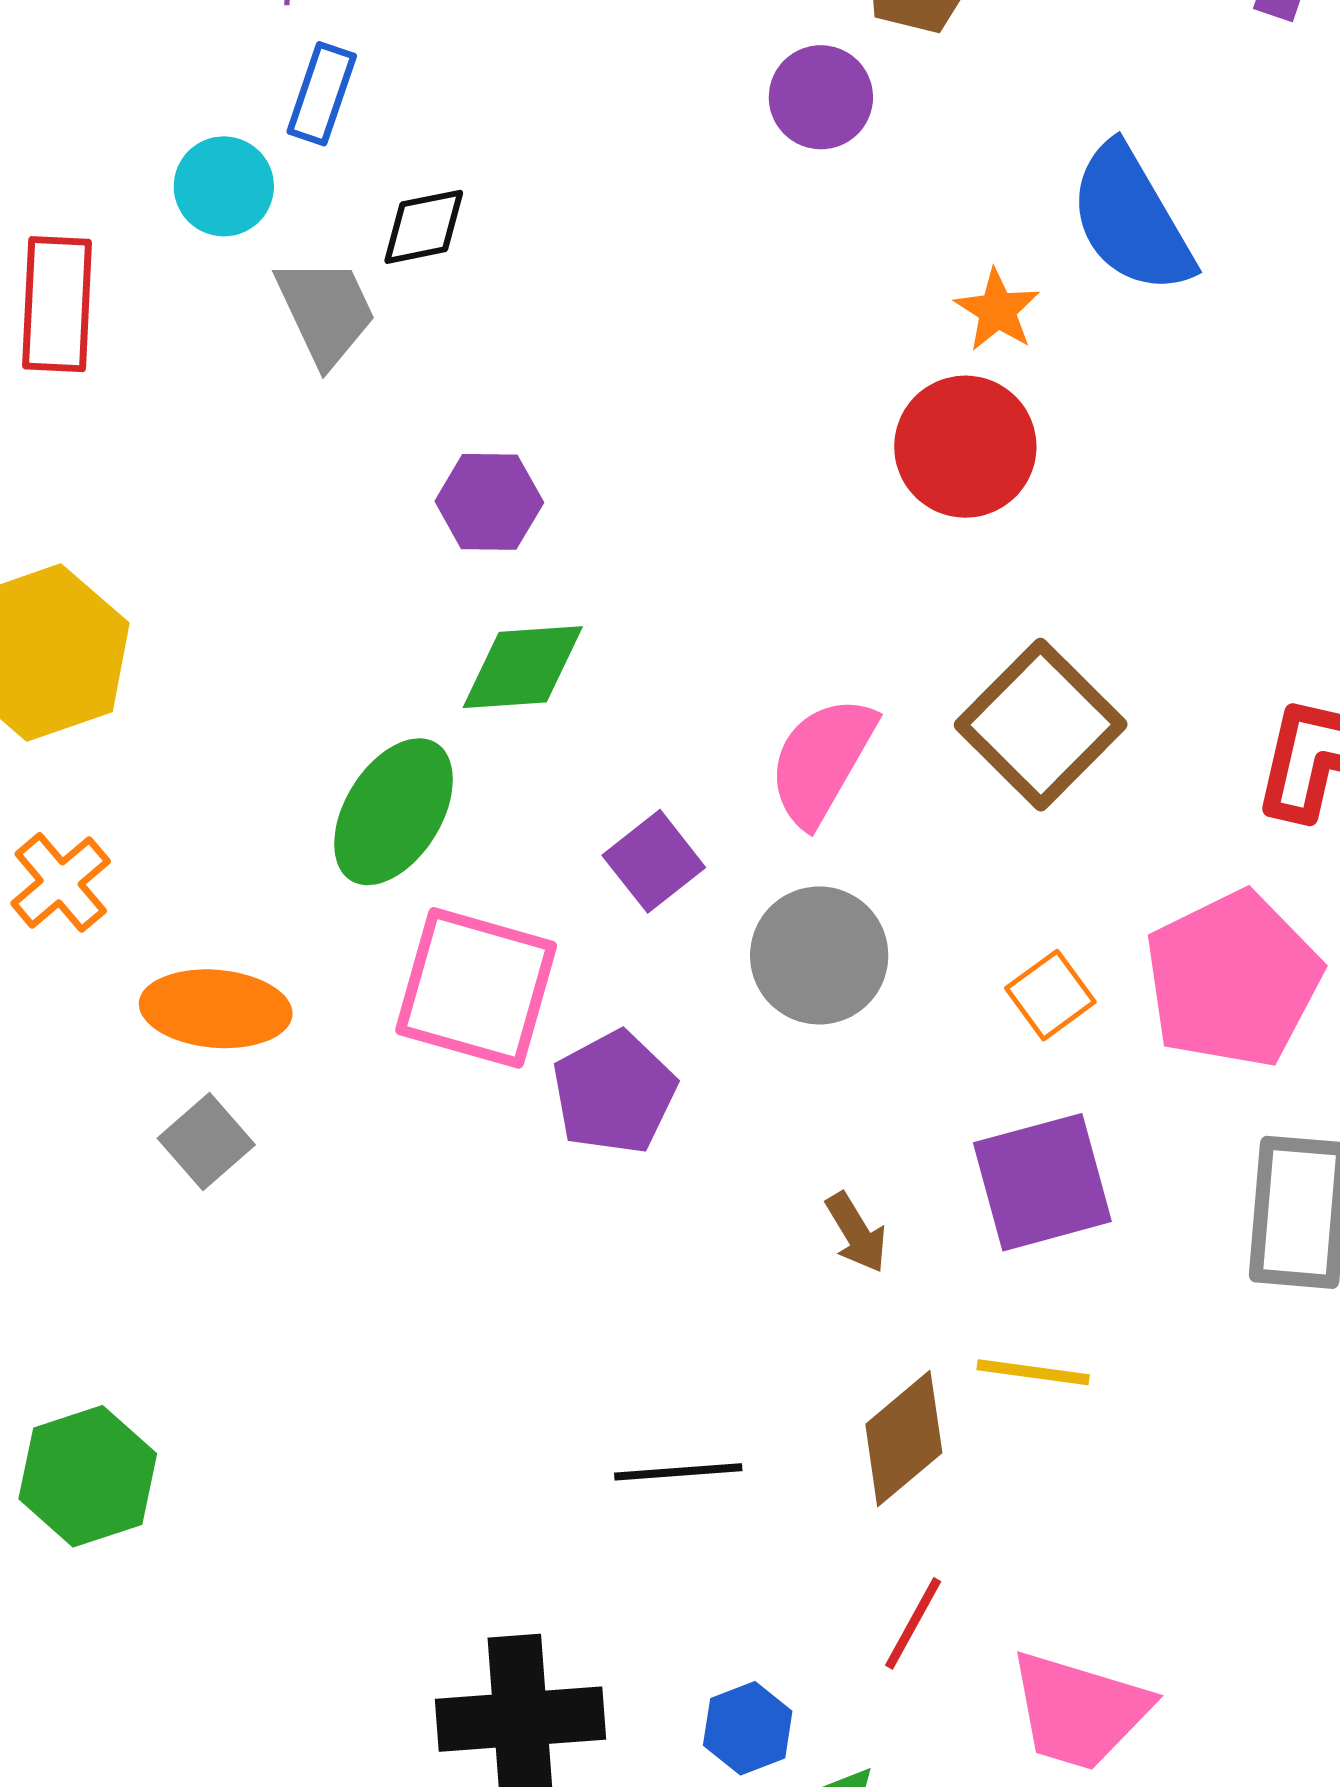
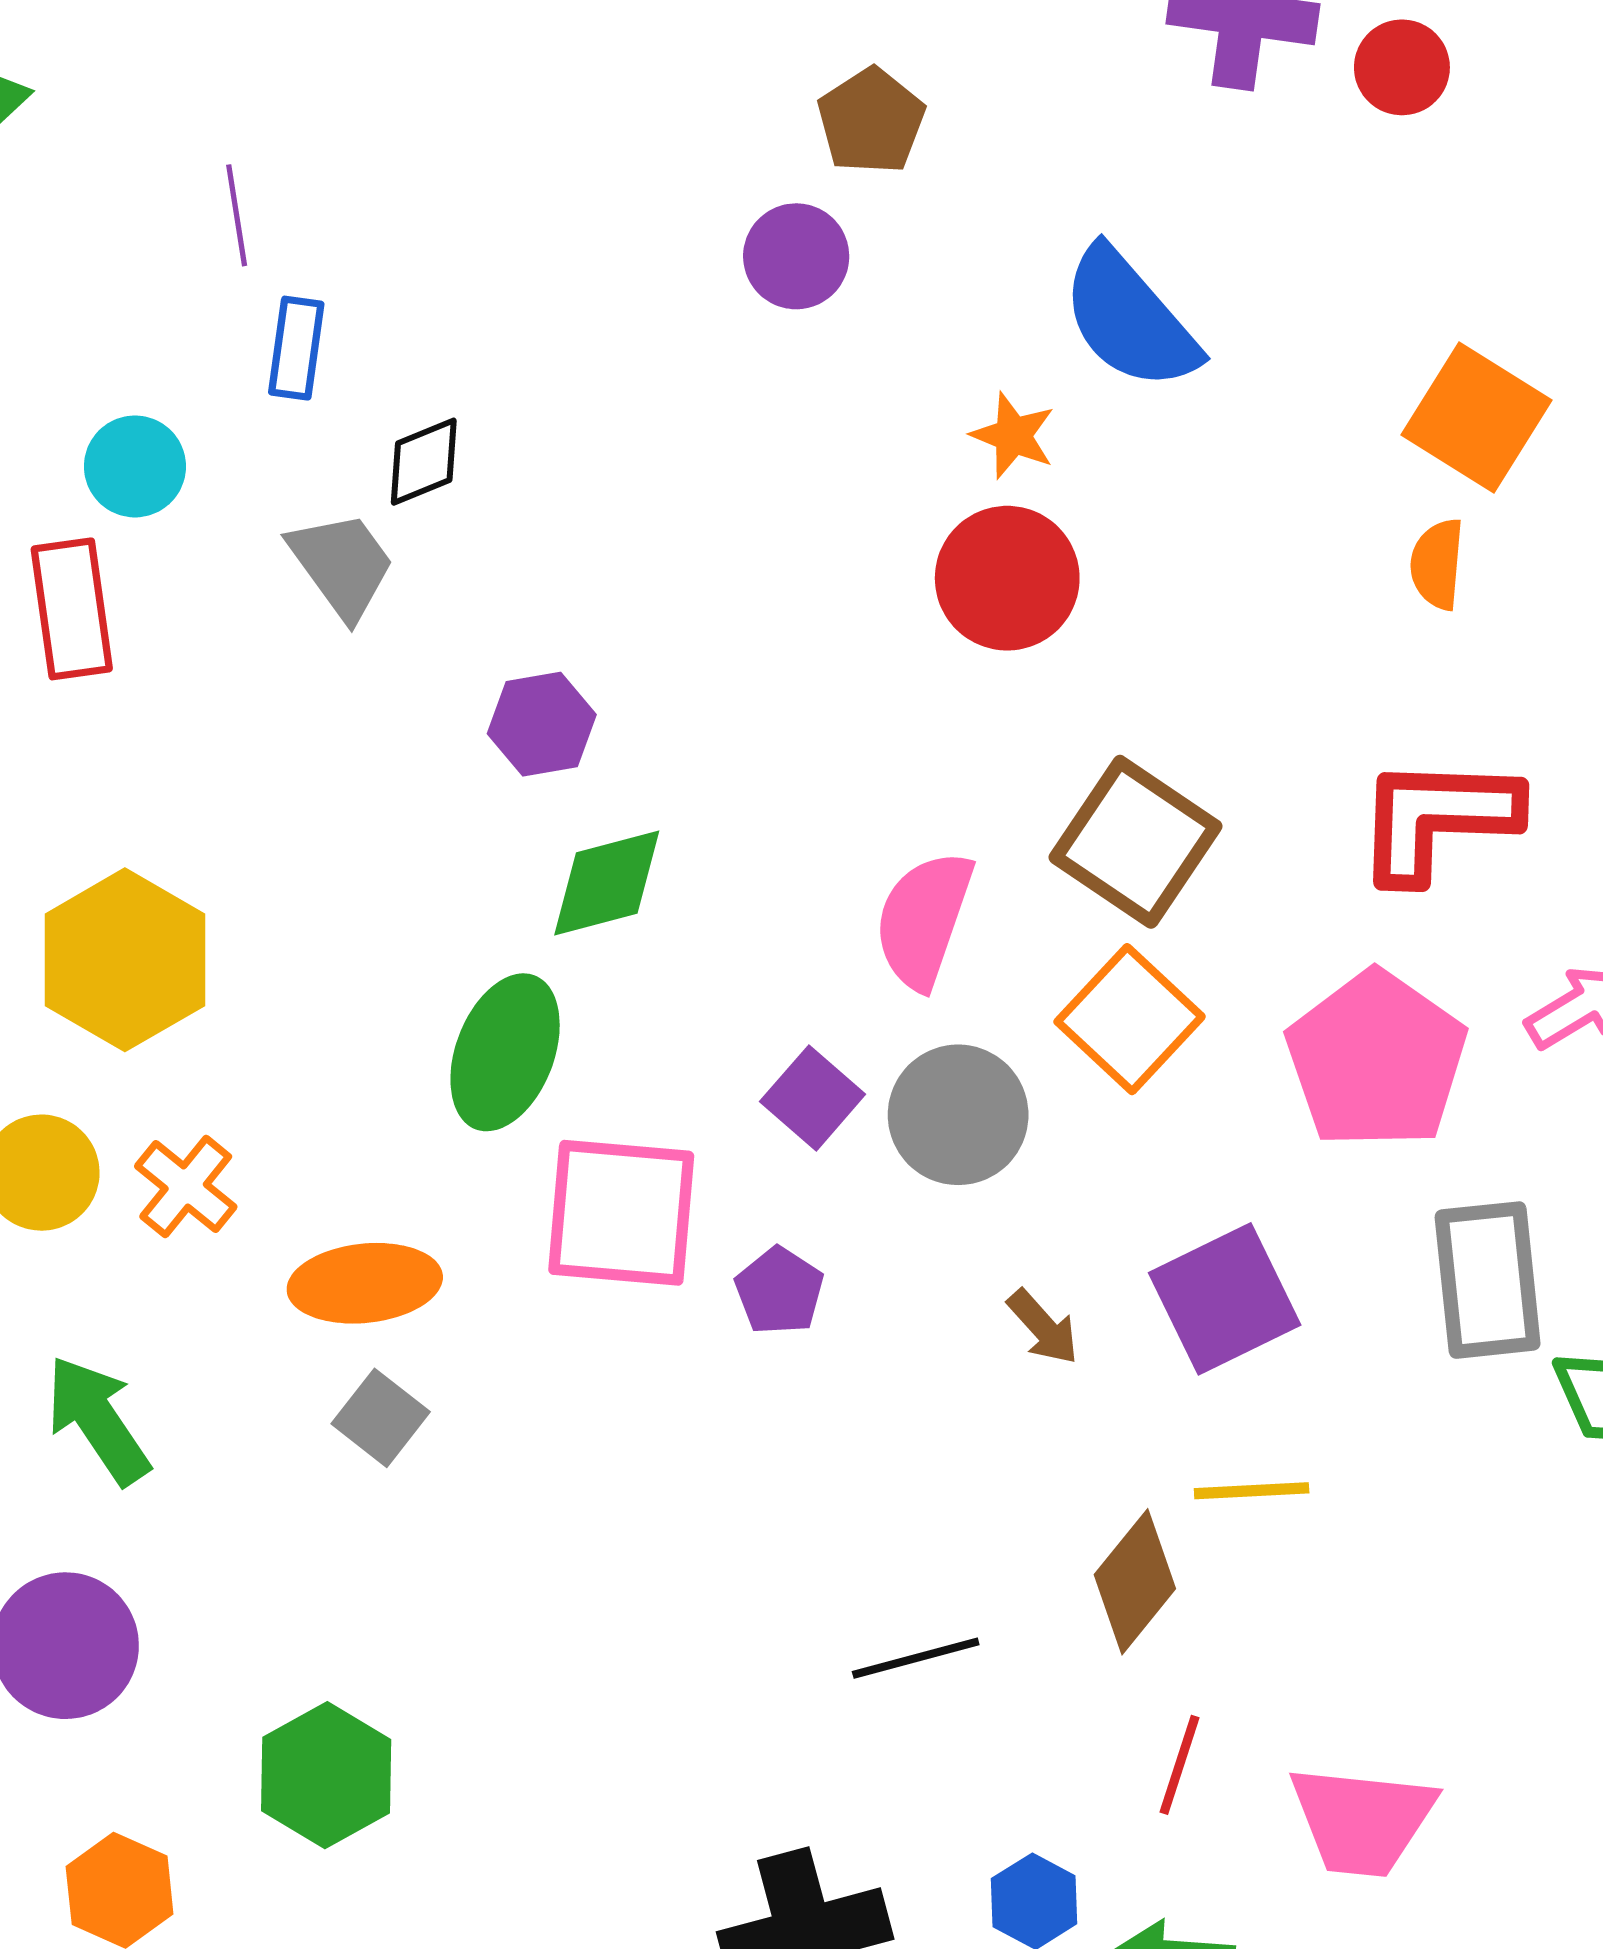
cyan circle: (224, 186) -> (135, 466), moved
purple square: (654, 861) -> (813, 1098), moved
orange square: (1050, 995) -> (1130, 1019), moved, size x1.6
purple pentagon: (614, 1092) -> (779, 1291), size x0.7
brown arrow: (856, 1233) -> (1043, 1327), moved

